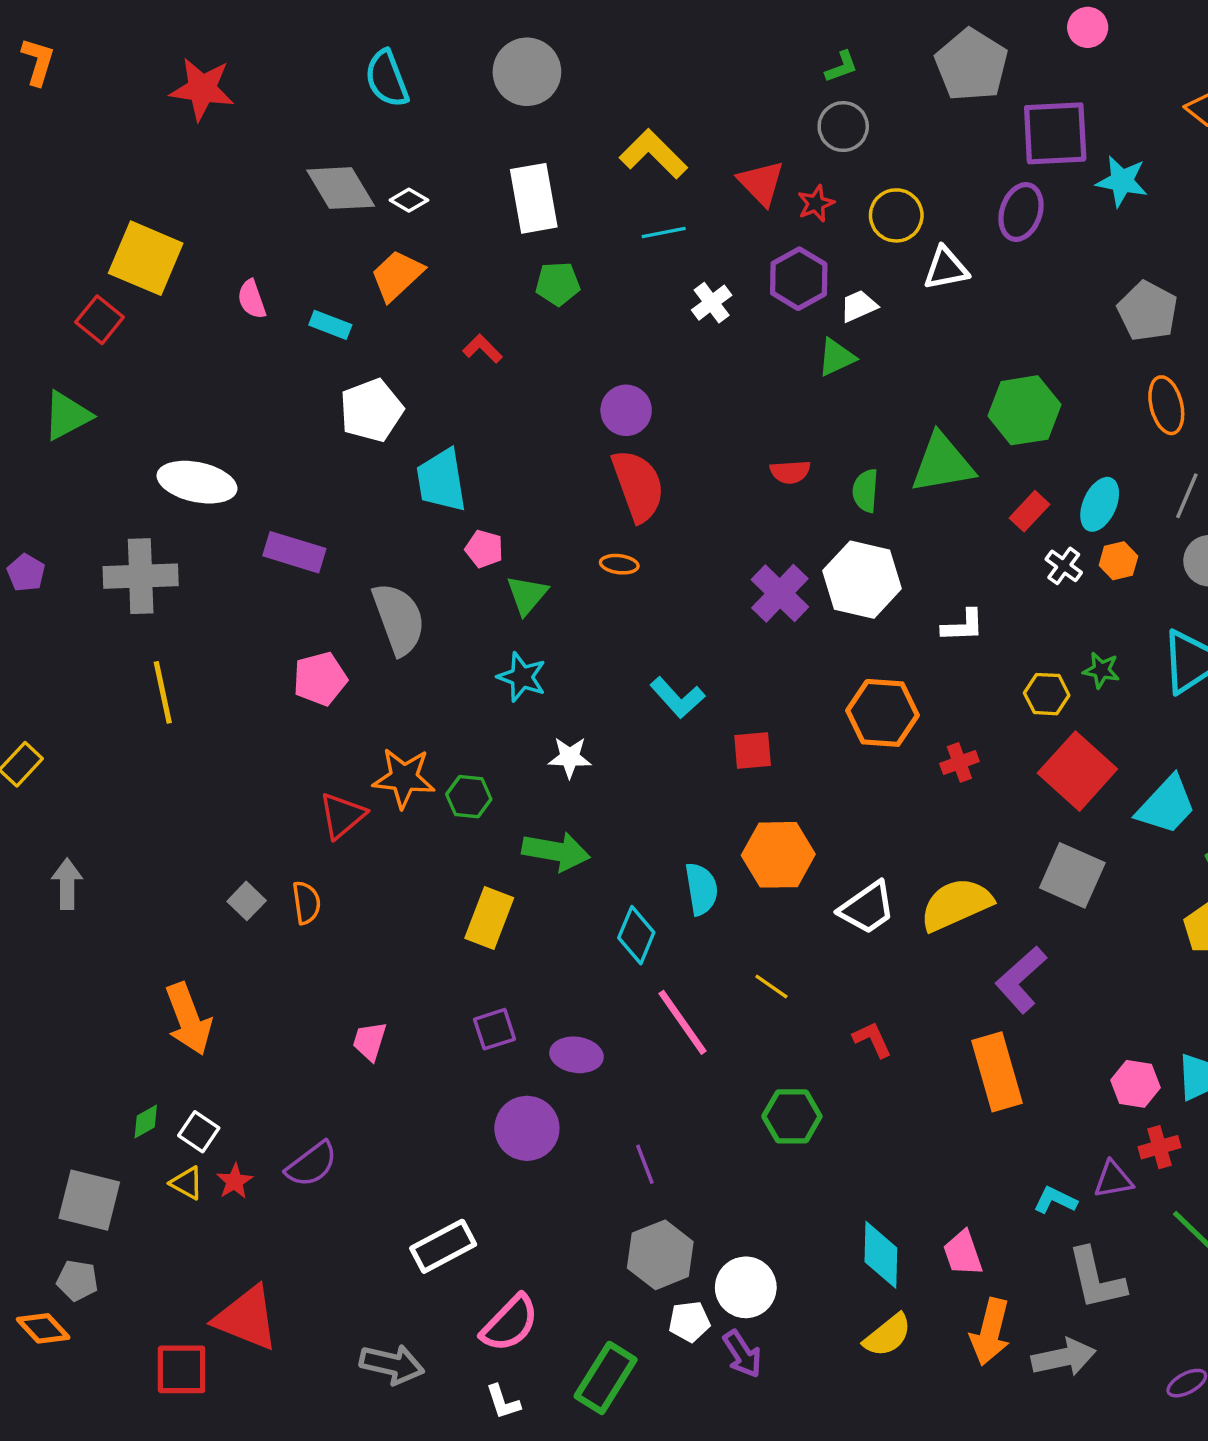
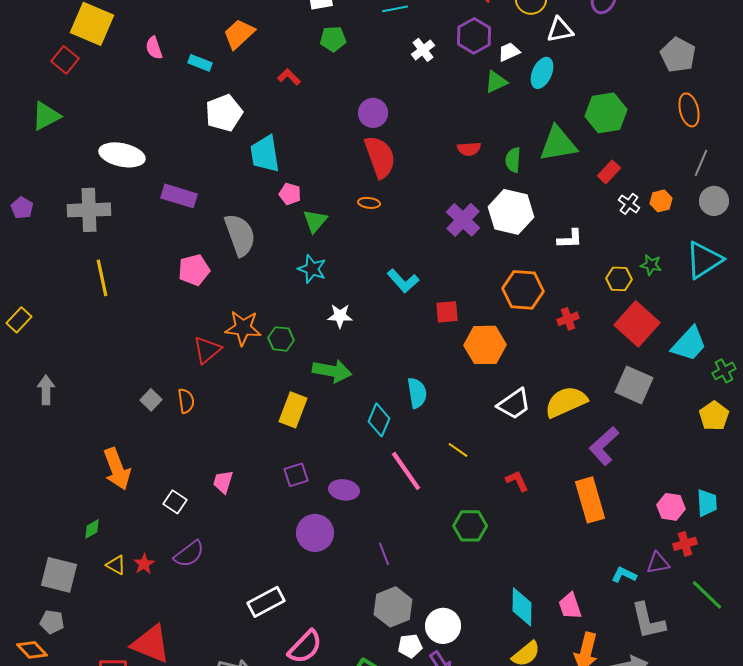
cyan ellipse: (1100, 504) -> (542, 73), moved
orange hexagon: (778, 855) -> (485, 345), moved
white square: (199, 1132) -> (175, 502), moved

